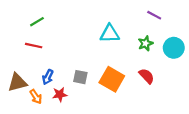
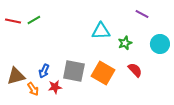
green star: (146, 43) -> (125, 43), moved
red line: (34, 46) -> (13, 21), moved
gray square: (80, 77) -> (74, 71), size x1.6

